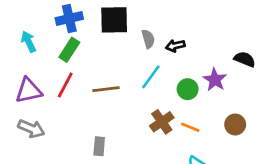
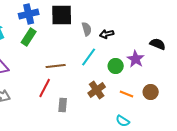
red line: (65, 85) -> (45, 88), moved
orange line: (190, 127) -> (127, 94), moved
gray rectangle: (99, 146) -> (63, 105), moved

